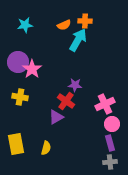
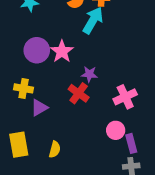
purple circle: (18, 62) -> (37, 50), moved
pink star: (32, 69) -> (62, 51), moved
purple triangle: (56, 117) -> (39, 108), moved
pink circle: (112, 124) -> (116, 130), moved

